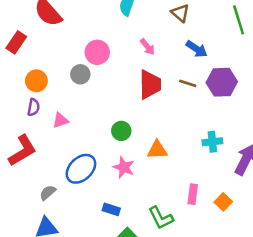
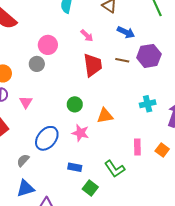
pink triangle: (60, 120) -> (26, 102), turned -32

